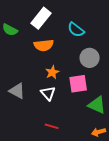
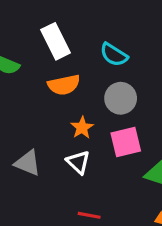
white rectangle: (41, 18) -> (55, 41), turned -60
gray circle: (90, 58) -> (121, 98), moved

